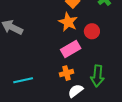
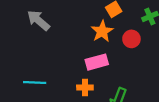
red circle: (92, 31) -> (131, 39), moved

